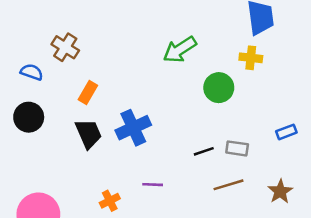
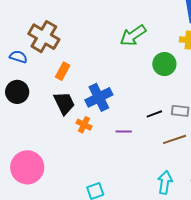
brown cross: (65, 47) -> (44, 37), size x1.4
purple line: (153, 185) -> (124, 132), moved
orange cross: (110, 201) -> (84, 125), moved, turned -35

